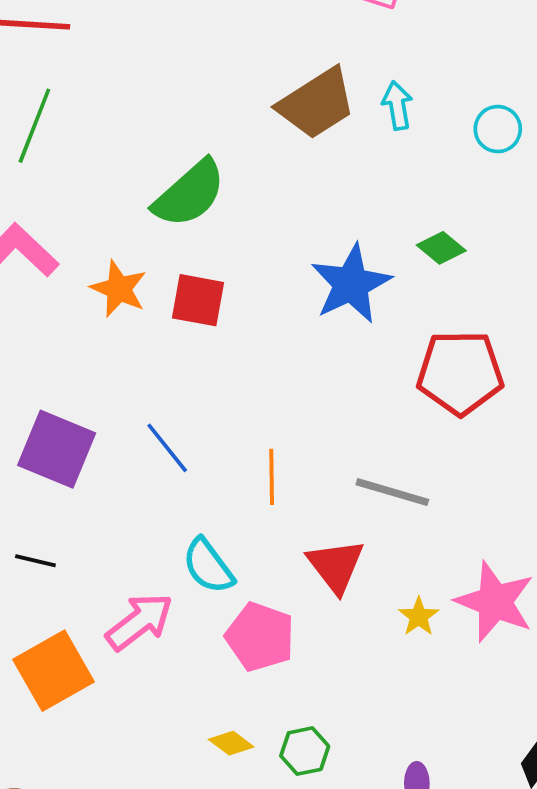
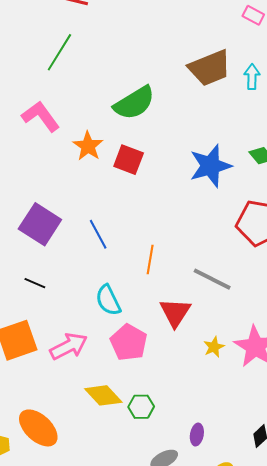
black line: (35, 561) -> (35, 283), moved
pink arrow: (139, 622) -> (69, 346), moved
yellow diamond: (231, 743) -> (103, 395), size x1.6

